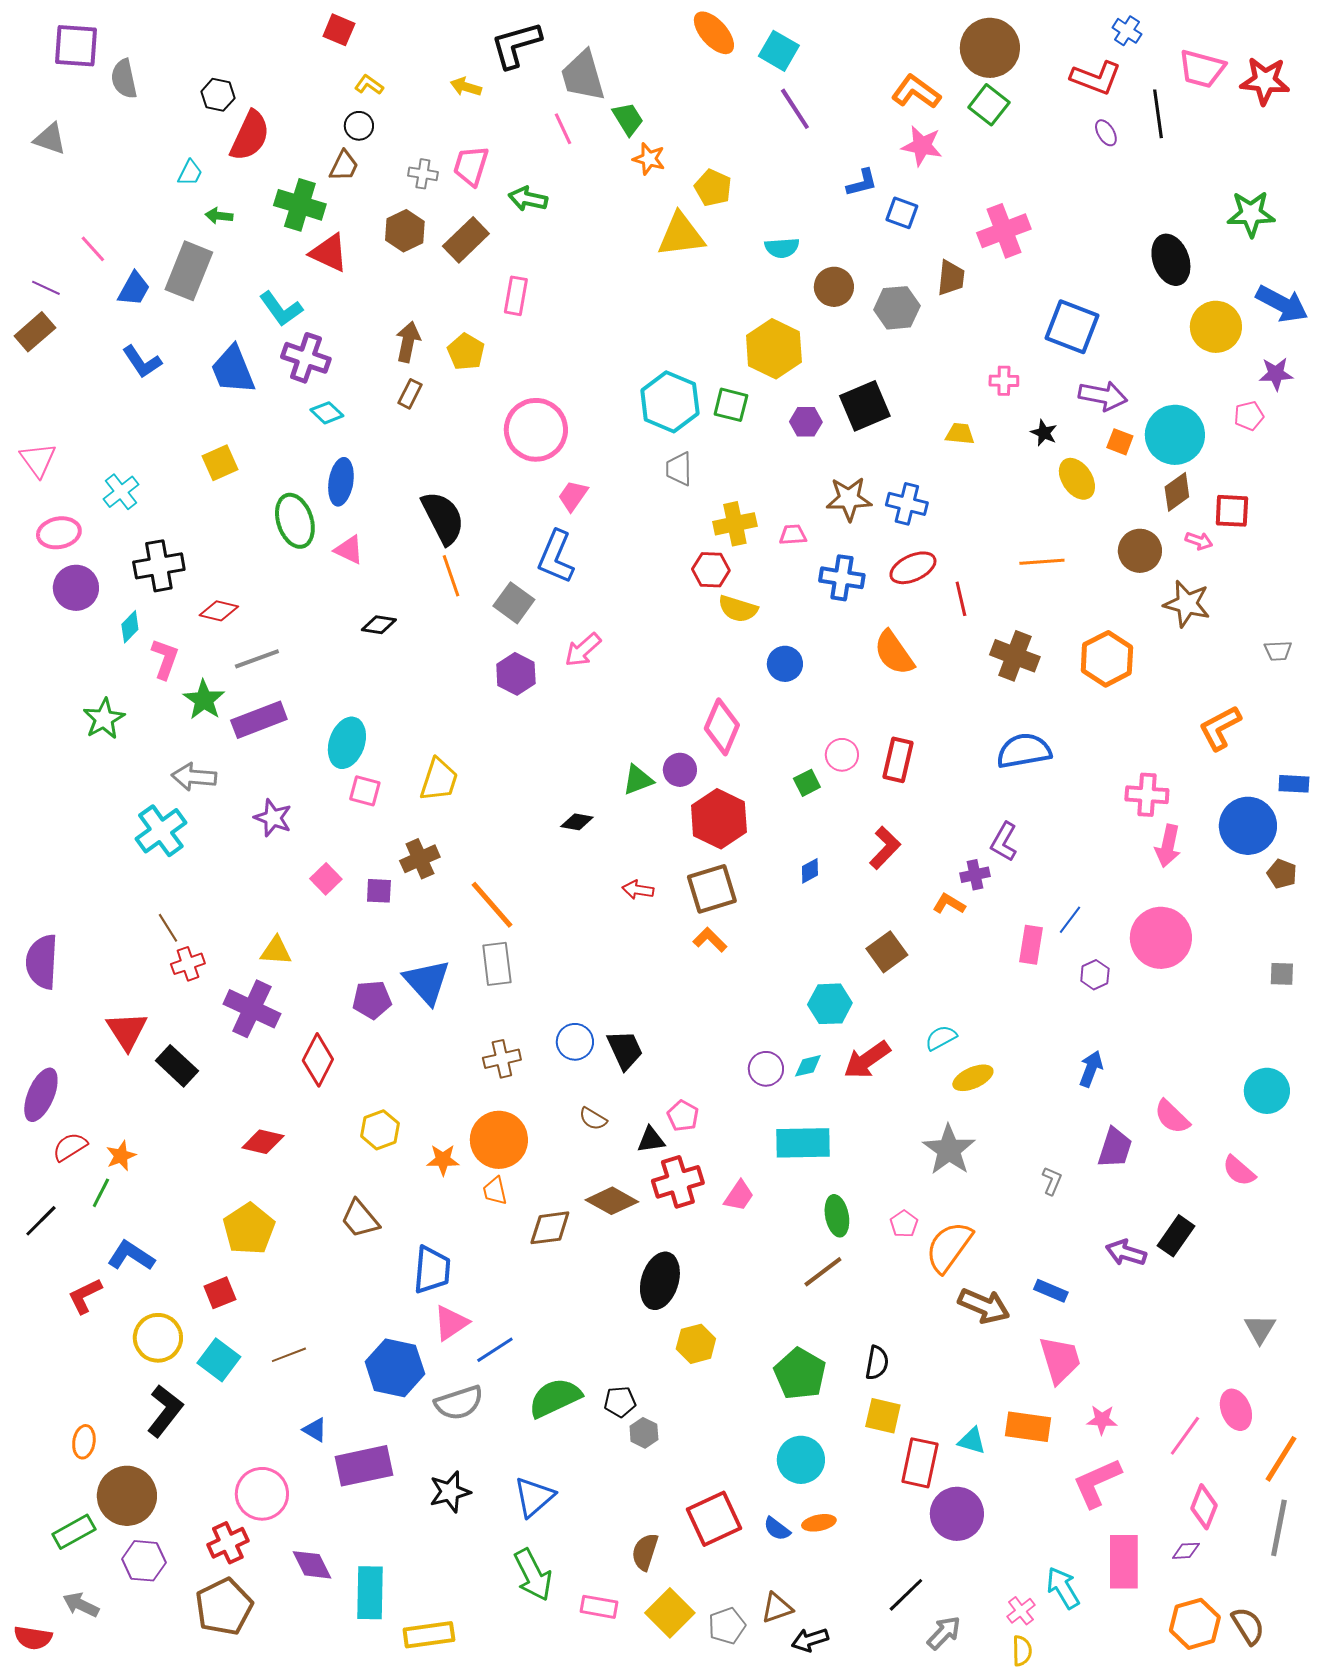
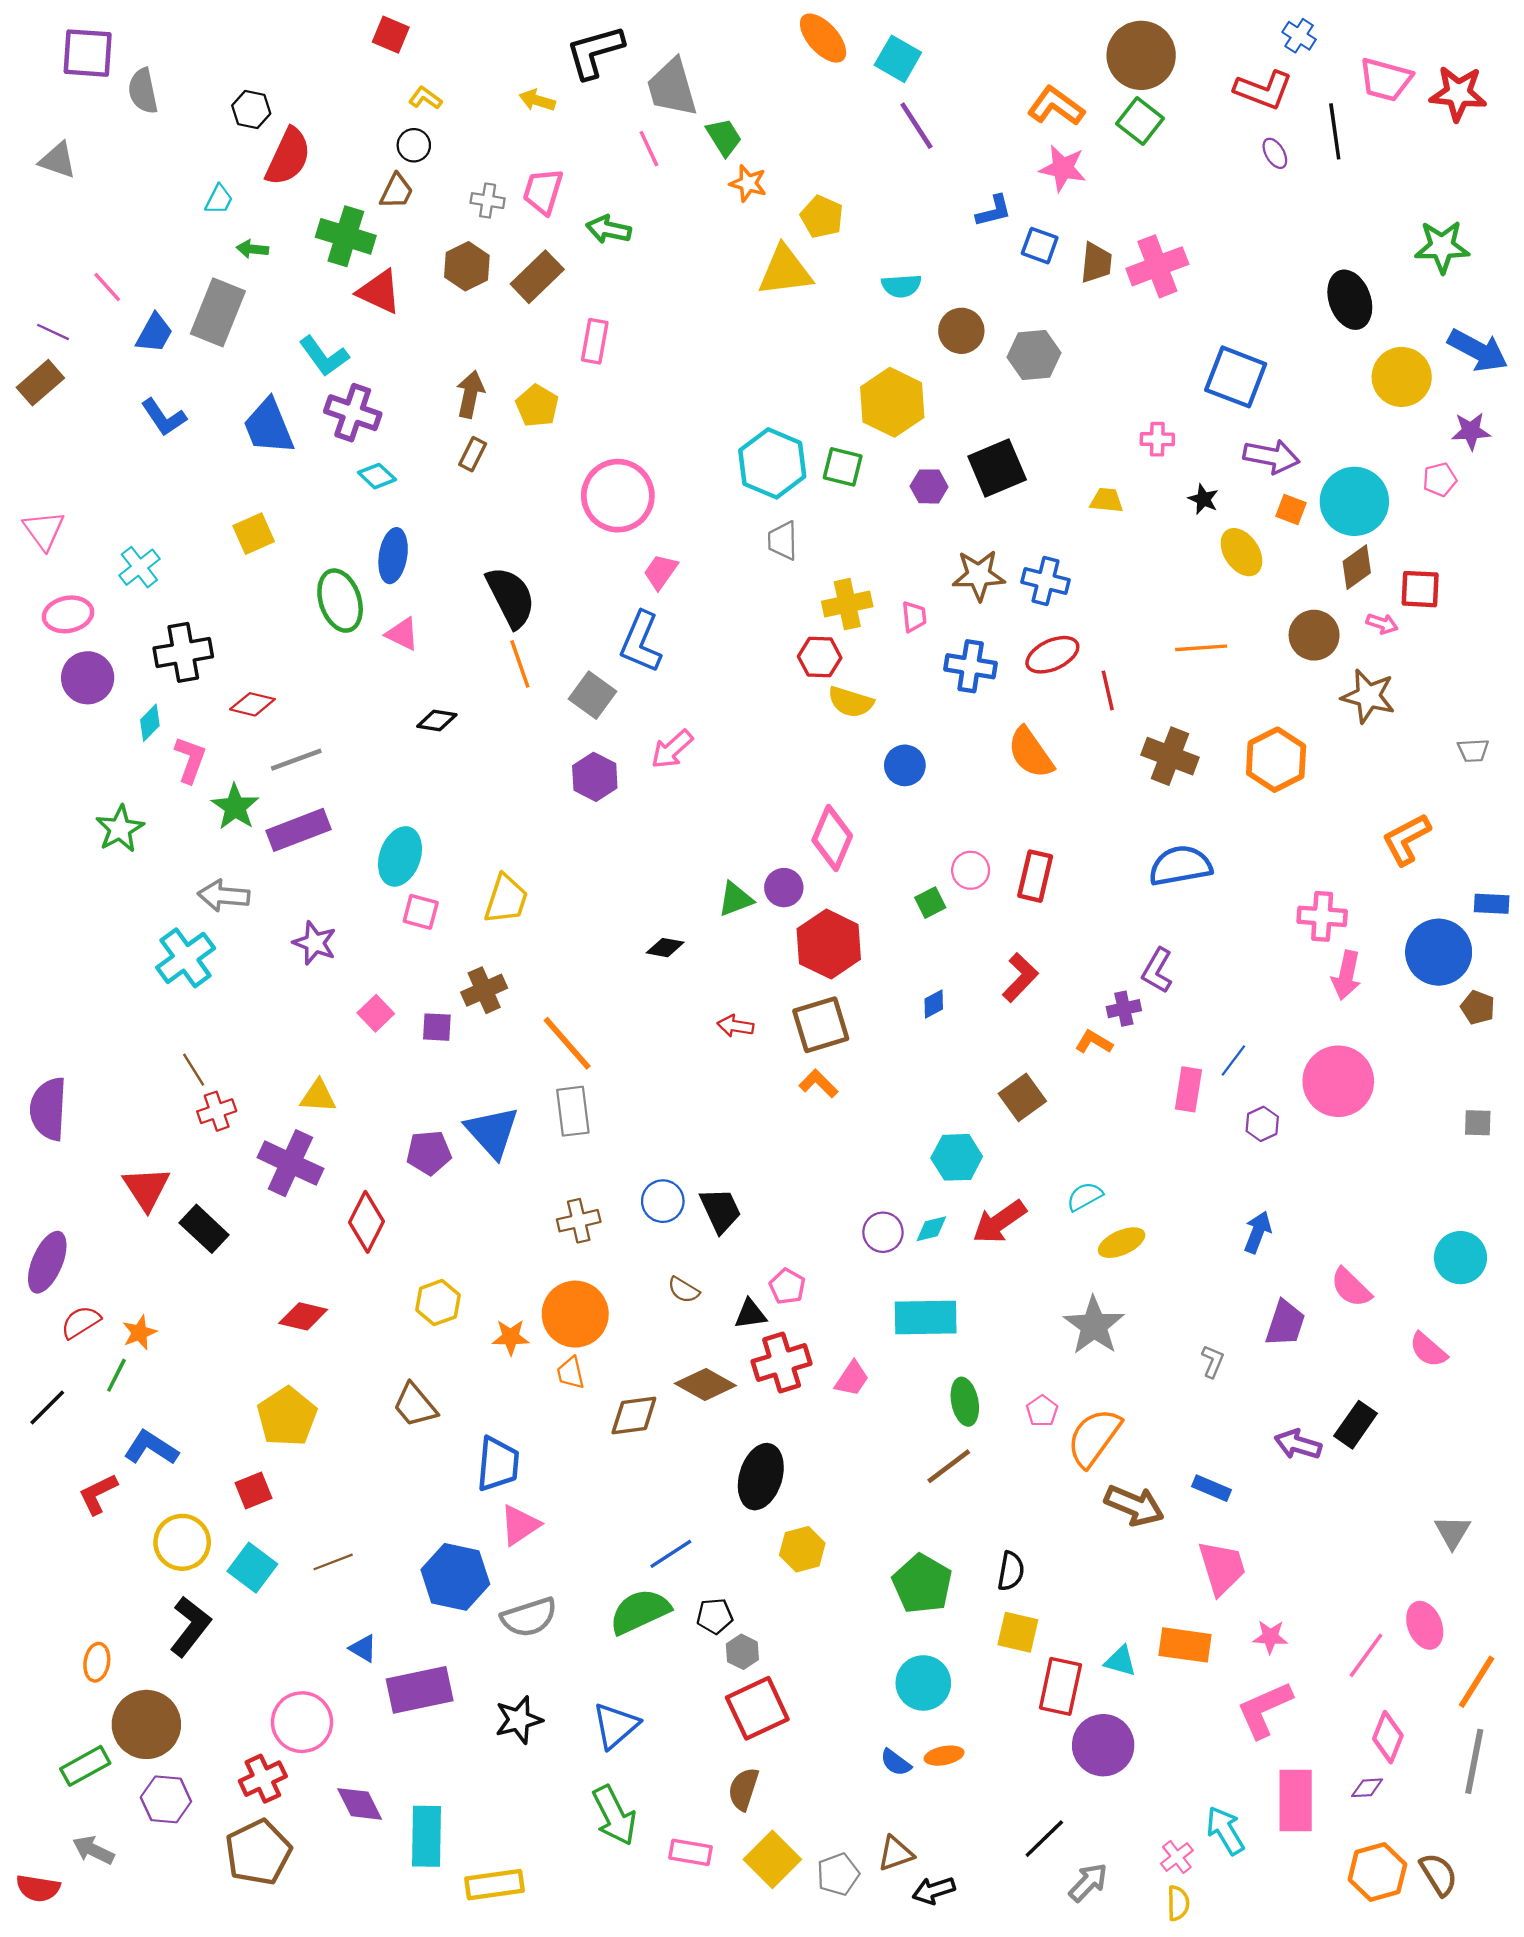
brown trapezoid: (951, 278) -> (1096, 263), moved
pink trapezoid: (793, 535) -> (914, 617), turned 88
blue line: (495, 1350) -> (671, 1554), moved
red square: (714, 1519) -> (757, 1708), moved

